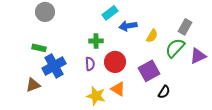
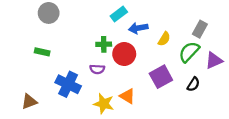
red circle: (115, 62) -> (124, 54), moved
purple semicircle: (90, 64) -> (97, 69), turned 96
blue cross: (54, 66) -> (68, 84), moved, turned -35
brown triangle: (33, 85) -> (29, 102), moved
black semicircle: (164, 92) -> (193, 84), moved

